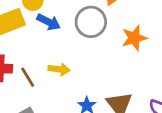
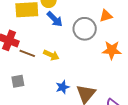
brown line: (28, 77) -> (27, 53), turned -56

